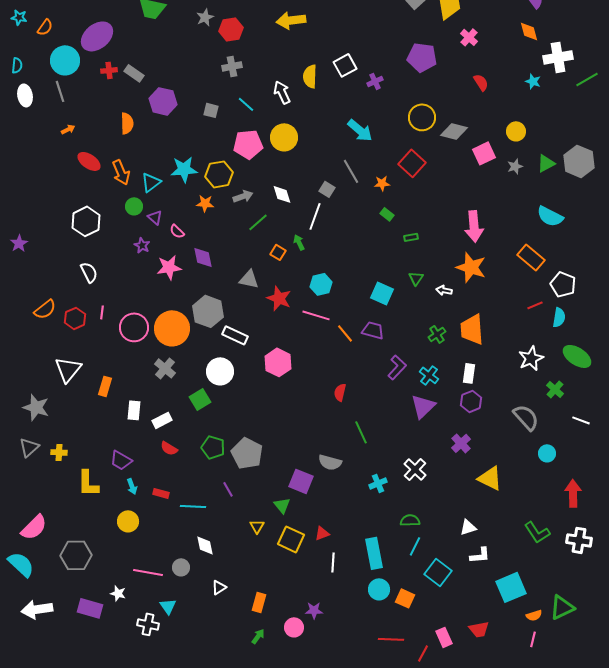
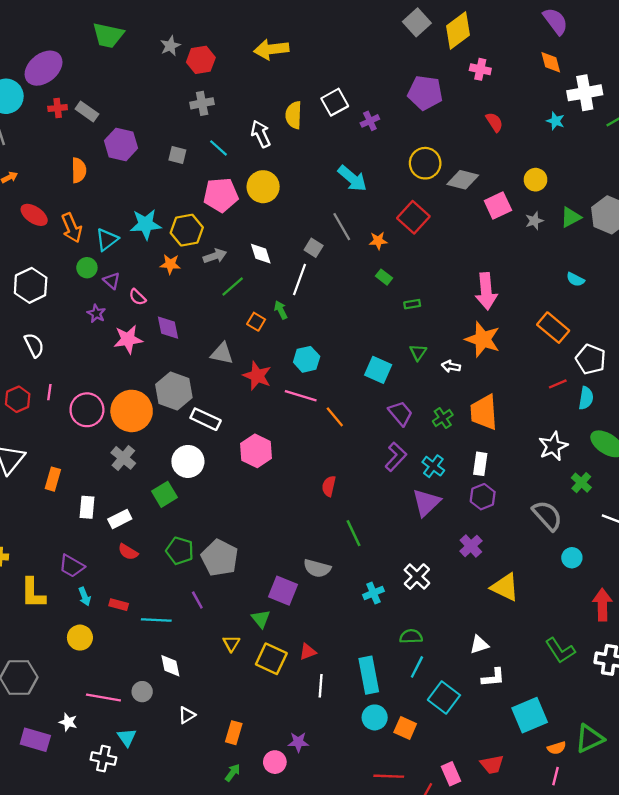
pink cross: (469, 37) -> (480, 69), turned -30
cyan semicircle: (550, 216) -> (575, 279), size x0.6
purple trapezoid: (373, 330) -> (400, 413), moved, turned 35

